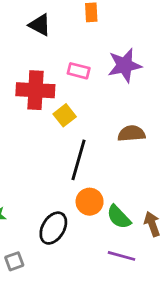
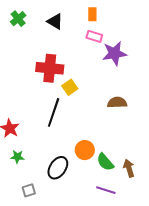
pink rectangle: (79, 71) -> (94, 36), moved
black line: (78, 160) -> (54, 112), moved

